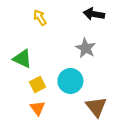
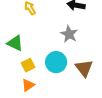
brown triangle: (96, 107) -> (84, 68), moved
orange triangle: (38, 108) -> (28, 85), turned 32

